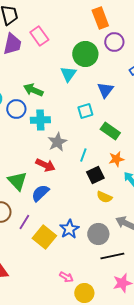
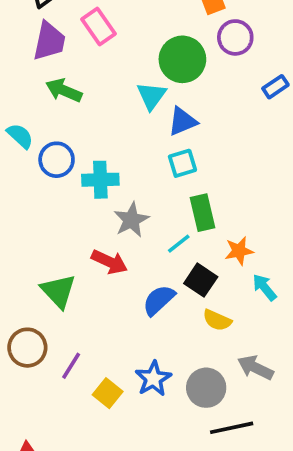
green arrow: (33, 90) -> (64, 90), moved
blue triangle: (105, 90) -> (182, 121), moved, turned 30
green rectangle: (110, 131) -> (202, 213), moved, turned 42
cyan line: (83, 155) -> (179, 244), turned 32
black square: (95, 175) -> (201, 280), turned -30
blue semicircle: (40, 193) -> (159, 300), moved
yellow square: (44, 237) -> (108, 393), size x0.7

